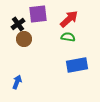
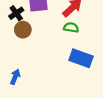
blue rectangle: (77, 65) -> (81, 58), turned 30

